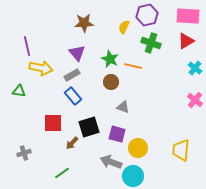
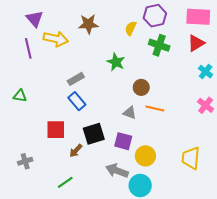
purple triangle: (77, 53) -> (35, 19), moved
orange line: (133, 66) -> (155, 108), moved
yellow arrow: (41, 68) -> (56, 39), moved
brown circle: (111, 82) -> (141, 87), moved

